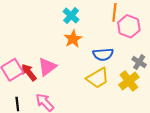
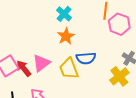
blue semicircle: (103, 54) -> (86, 58), moved
yellow trapezoid: (98, 78) -> (69, 69), moved, turned 100

